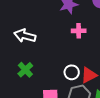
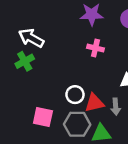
green cross: (25, 70) -> (25, 61), moved

